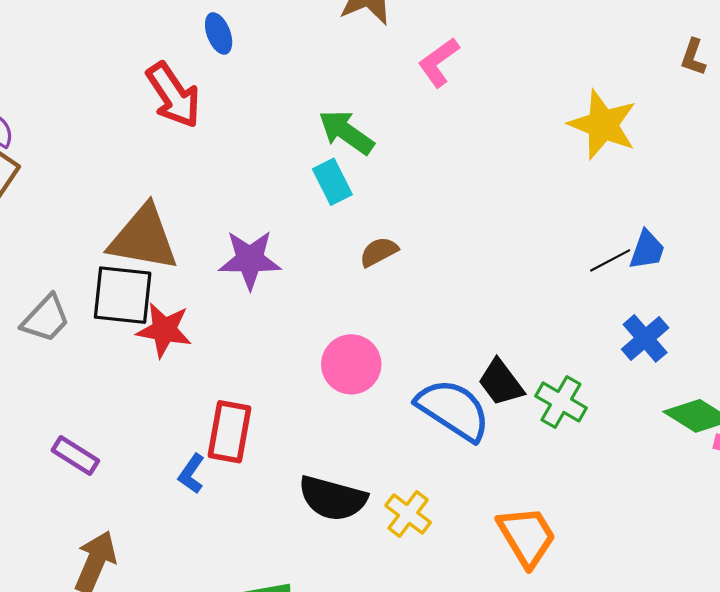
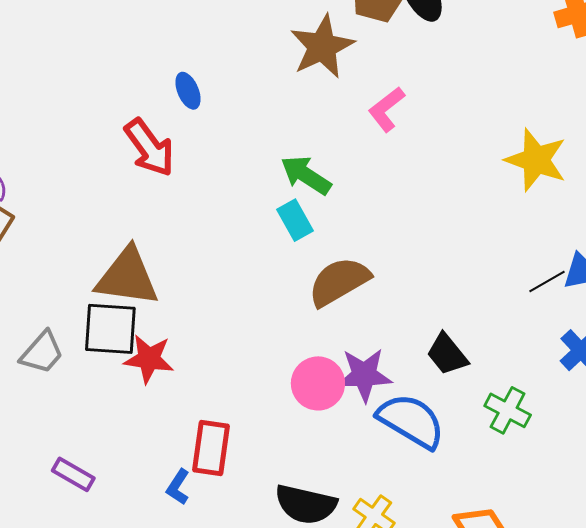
brown semicircle: (379, 252) -> (339, 282), size x1.8
purple star: (250, 260) -> (364, 375), moved
black trapezoid: (501, 382) -> (447, 354), moved

